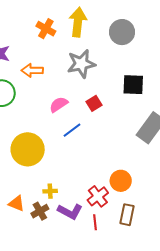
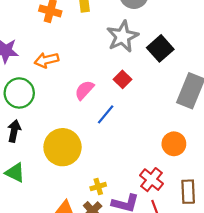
gray star: (81, 64) -> (123, 36), moved
black square: (133, 85) -> (160, 48), turned -30
orange circle: (121, 181) -> (174, 144), moved

